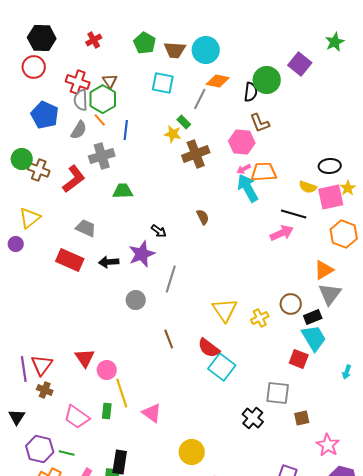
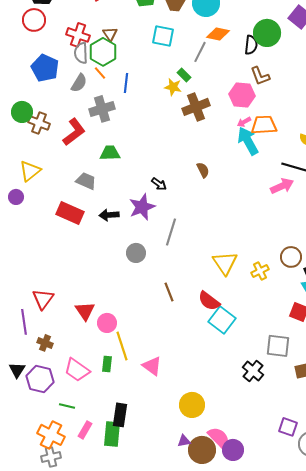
green trapezoid: (123, 191) -> (110, 153), moved
red triangle: (42, 365) -> (43, 299), moved
purple hexagon: (40, 449) -> (40, 379), moved

